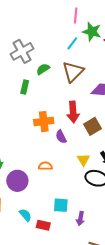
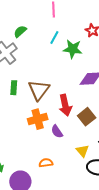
green star: (92, 32) -> (73, 49), moved
green semicircle: (43, 69) -> (20, 31), moved
brown triangle: (73, 72) -> (39, 90), moved

